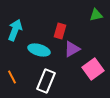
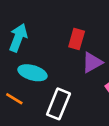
cyan ellipse: (39, 50) -> (32, 73), moved
orange line: (12, 77) -> (14, 99), turned -32

